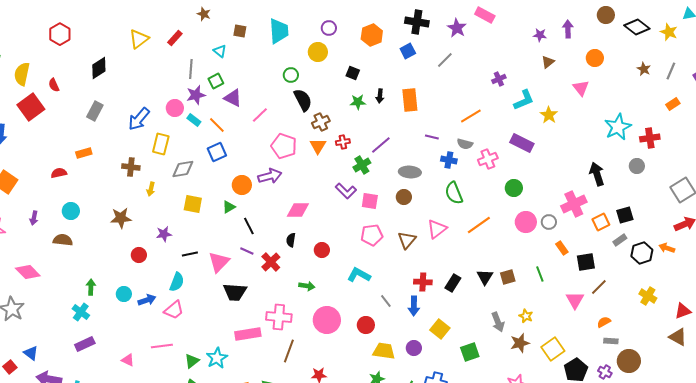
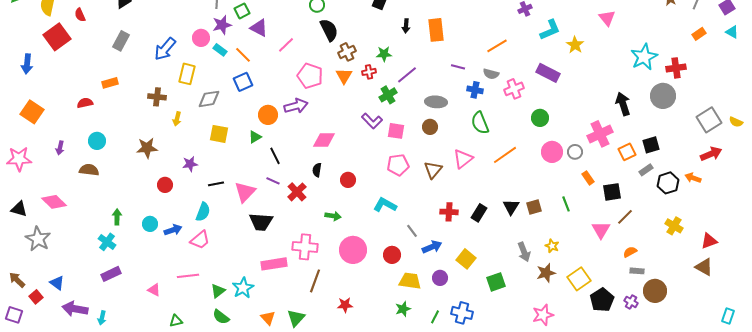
green star: (358, 102) -> (384, 54), moved
gray circle: (637, 166) -> (663, 96), size x1.6
blue arrow: (414, 306) -> (432, 247), moved, turned -114

